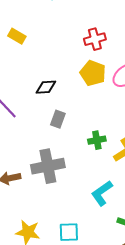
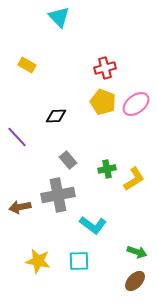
gray rectangle: (58, 119) -> (68, 160), moved, turned -60
cyan L-shape: (102, 193) -> (93, 225), moved, turned -108

